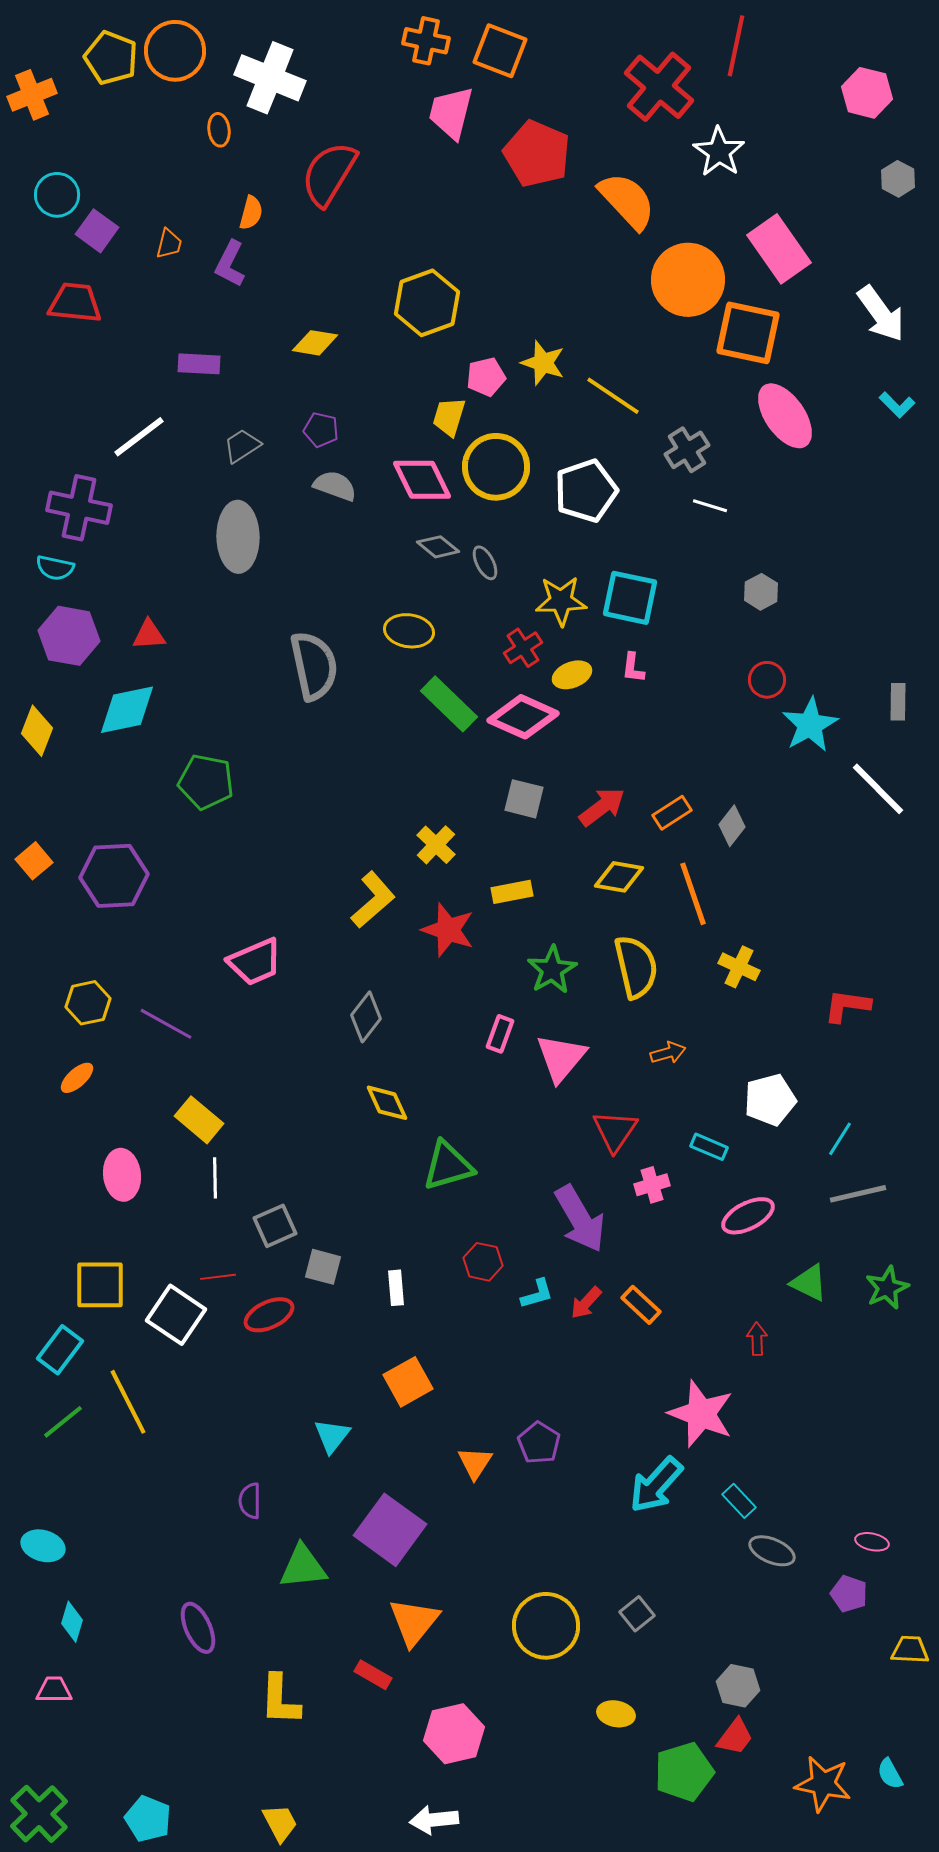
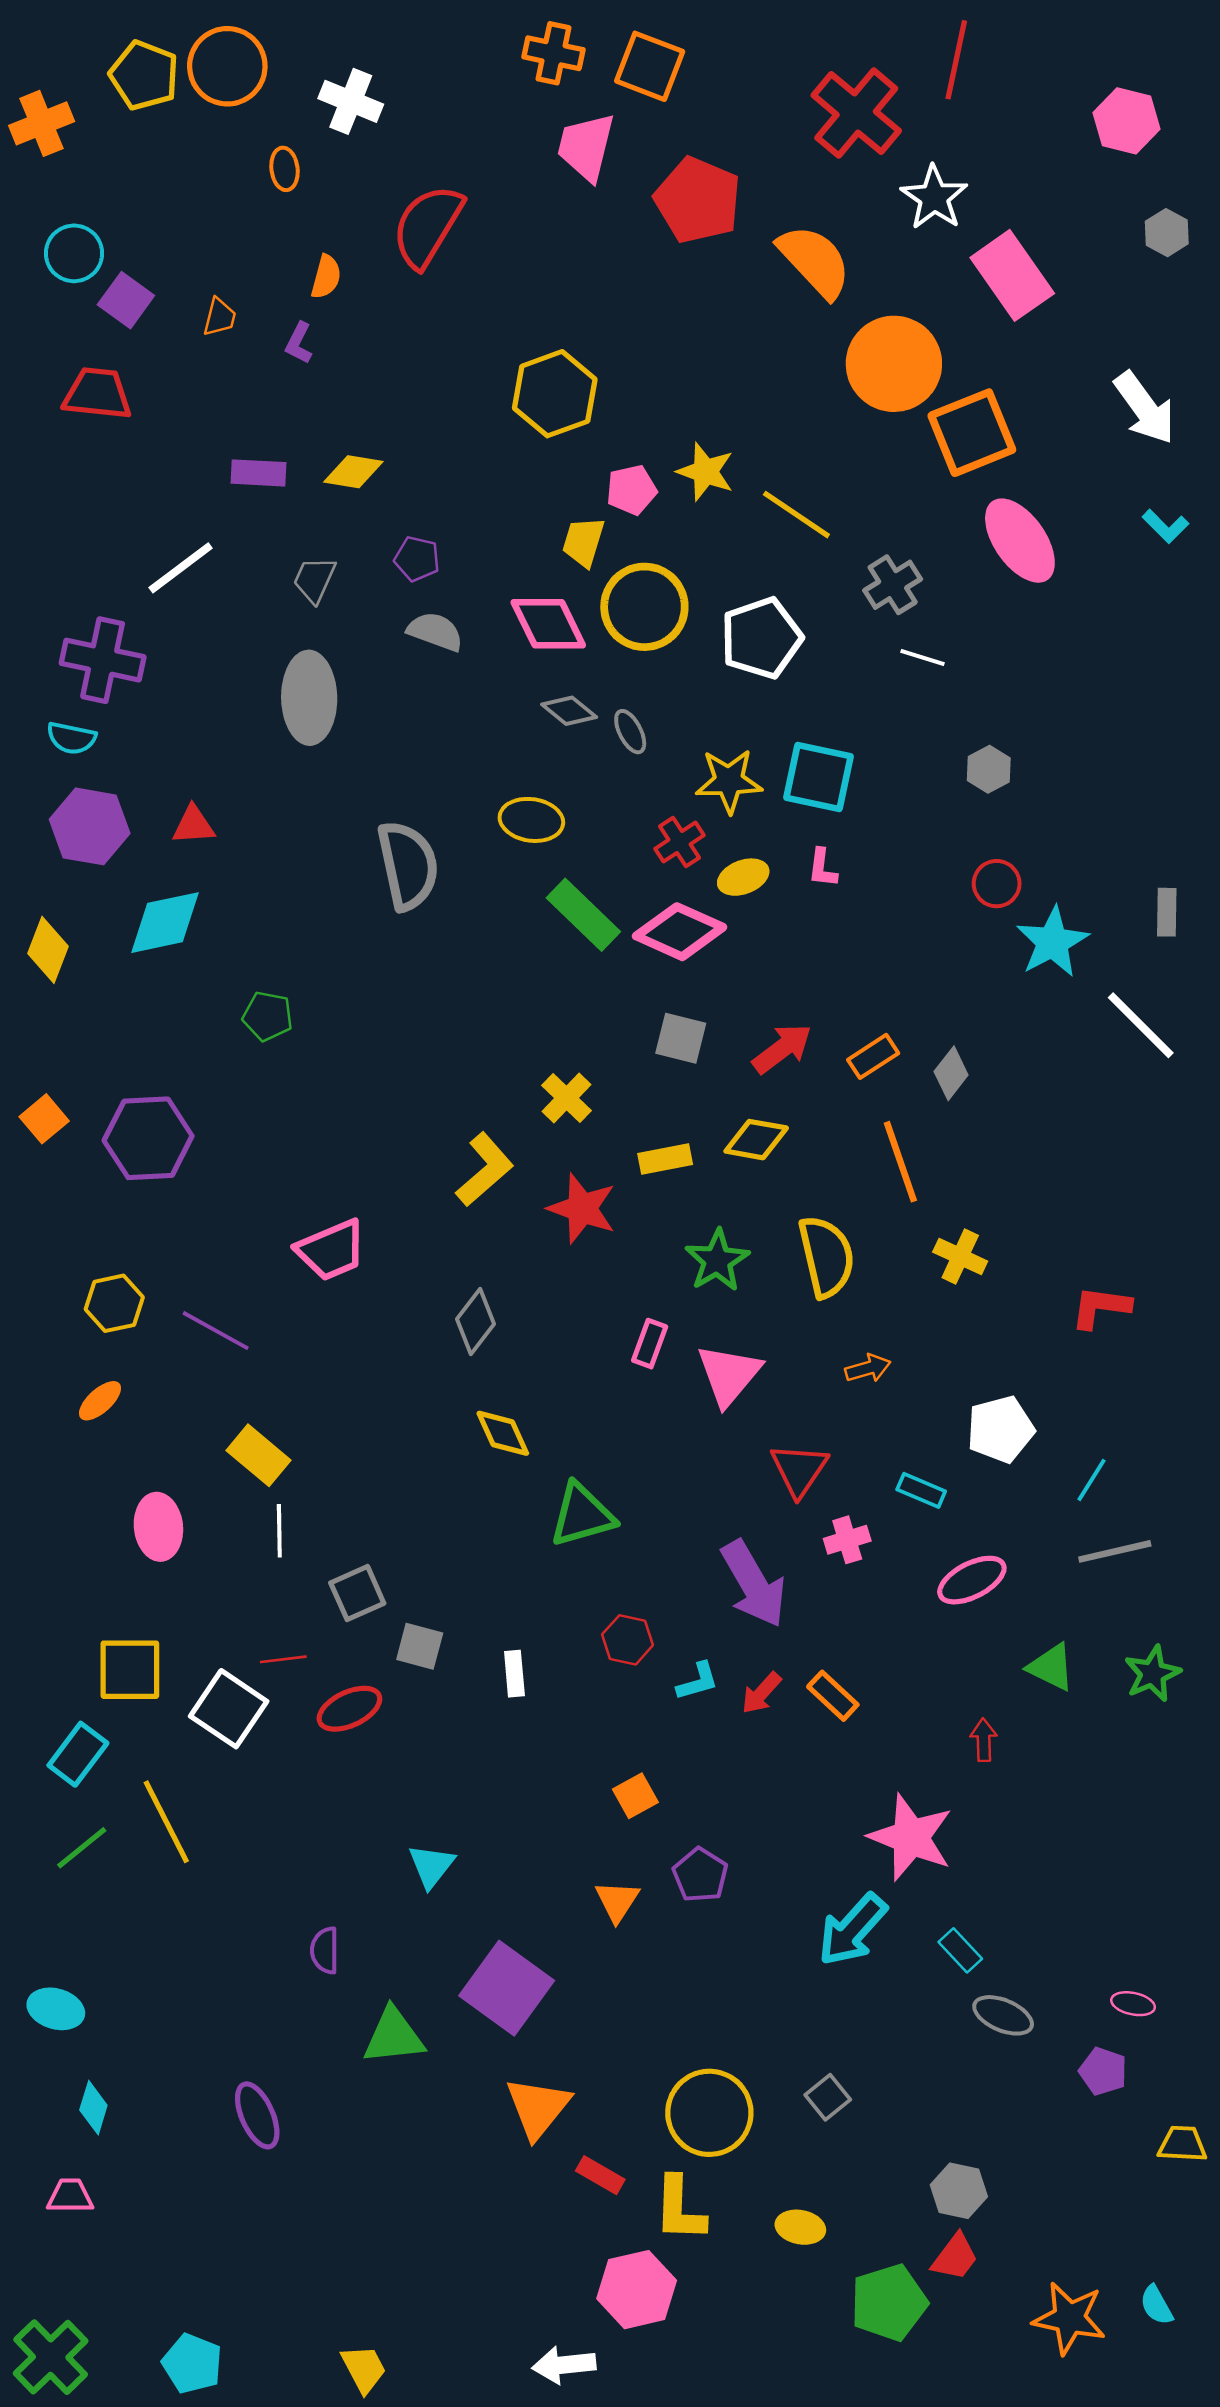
white cross: (270, 78) -> (351, 101), size x0.7
pink rectangle: (779, 249) -> (1012, 275), moved
purple L-shape: (230, 264) -> (299, 343), size x0.7
orange square: (748, 333) -> (972, 433), turned -34
yellow diamond: (315, 343) -> (353, 472), moved
gray trapezoid: (242, 446) -> (314, 580), turned -33
green pentagon: (206, 782) -> (268, 1016), size x0.7
yellow diamond: (619, 877) -> (756, 1140), moved
orange square: (408, 1382) -> (635, 1796), moved, size x0.7
red rectangle: (373, 1675) -> (600, 2175), moved
yellow L-shape: (280, 1700) -> (680, 2209), moved
pink hexagon: (454, 1734) -> (637, 2290), moved

